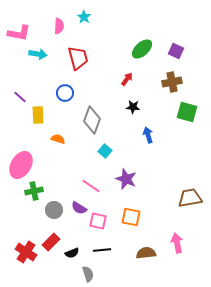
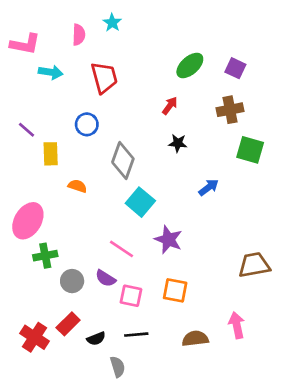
blue arrow: (148, 135) -> (209, 187), moved, turned 70
cyan square: (105, 151) -> (140, 202), size x1.5

